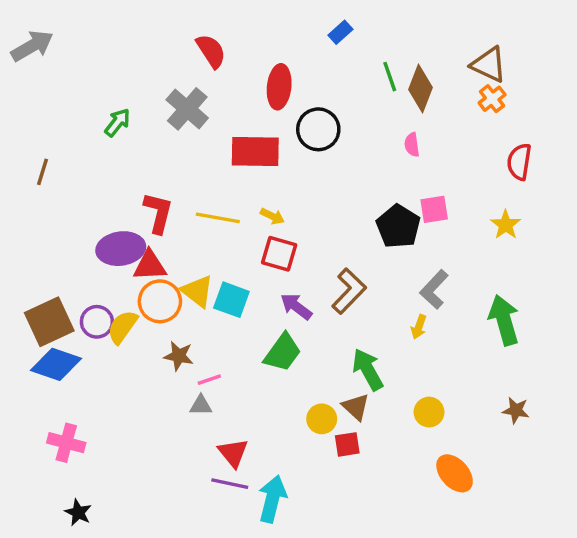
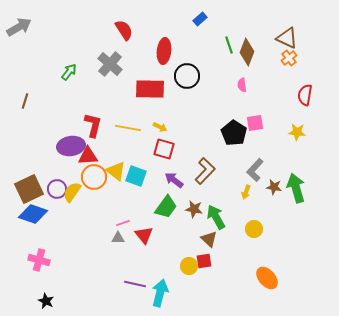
yellow star: (506, 225) -> (297, 132), turned -30
brown star: (179, 356) -> (194, 209), moved
brown star: (516, 410) -> (274, 187), moved
yellow circle: (429, 412) -> (254, 229), moved
yellow circle: (322, 419) -> (189, 266), moved
red triangle: (233, 453) -> (144, 235), moved

